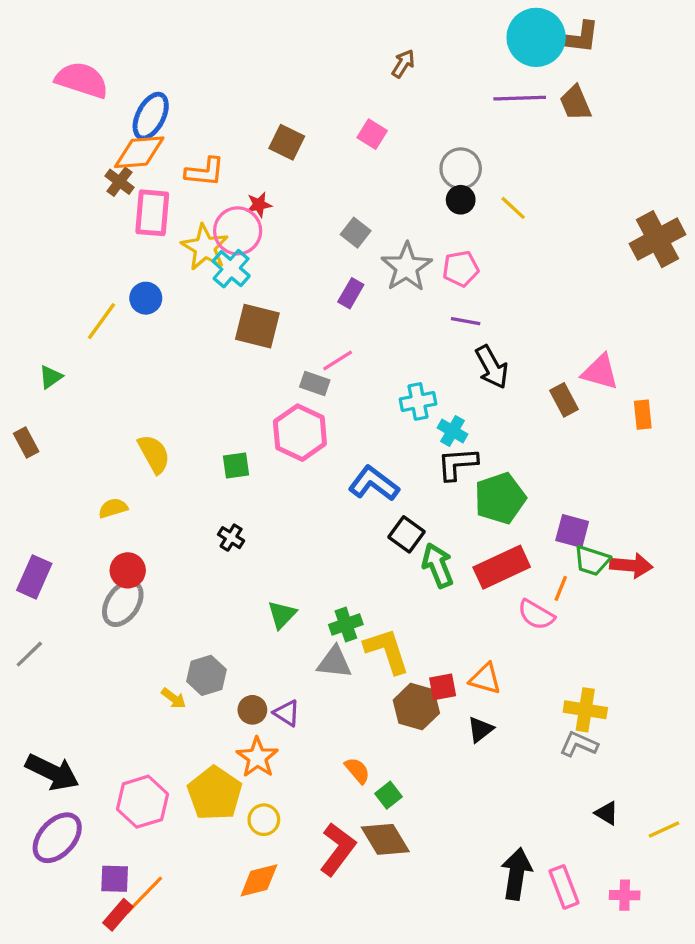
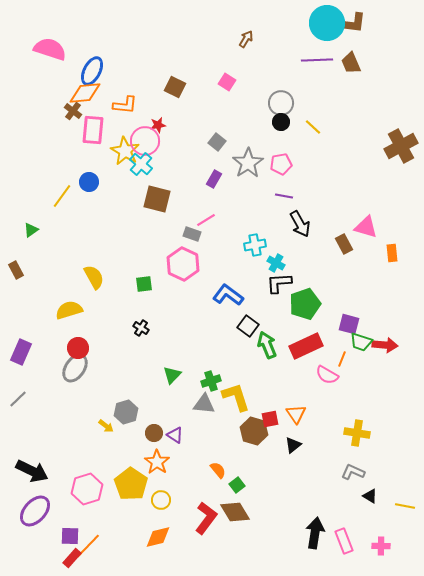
yellow semicircle: (113, 508) -> (69, 310), size x1.5
orange triangle: (485, 679) -> (296, 414), turned 40
gray L-shape: (579, 744) -> (353, 472), moved
yellow line: (664, 830) -> (405, 506), turned 36

